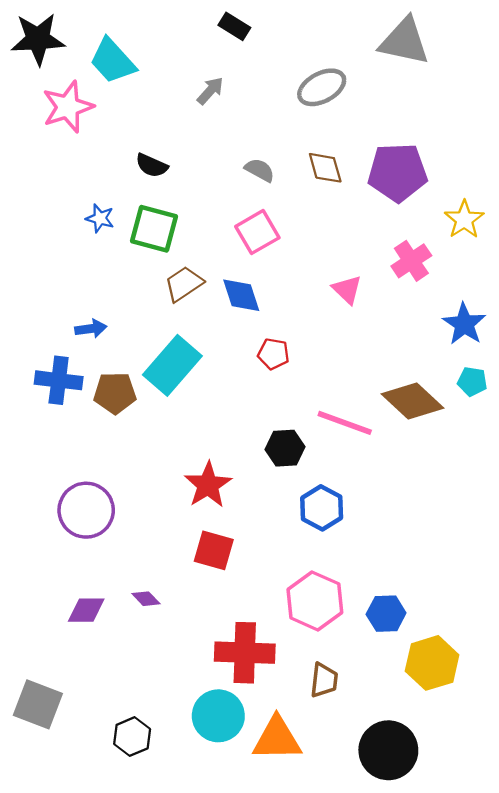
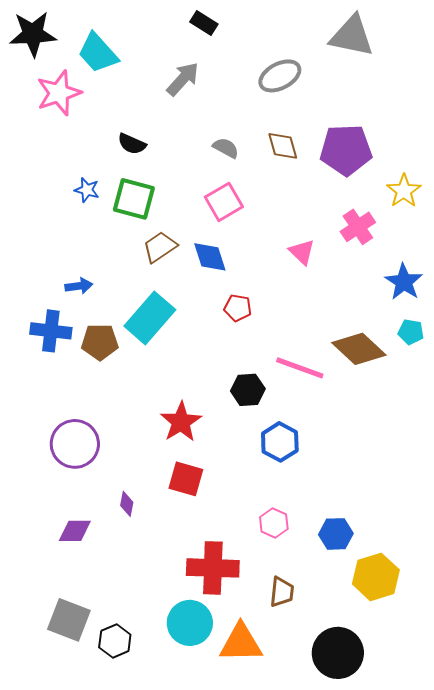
gray arrow: (210, 91) -> (183, 79), size x1.4
purple diamond: (146, 599) -> (127, 504), moved, turned 55
pink hexagon: (315, 601) -> (274, 523), size x0.6
gray square: (38, 704) -> (69, 620), moved

